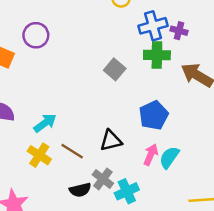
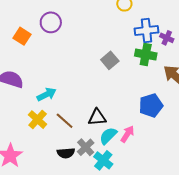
blue pentagon: (154, 115) -> (151, 105), moved
cyan semicircle: (169, 157) -> (108, 136), moved
cyan cross: (127, 191) -> (103, 160), turned -36

